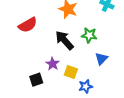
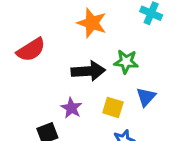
black arrow: (64, 40) -> (88, 71), turned 130
yellow square: (71, 72) -> (113, 107), moved

